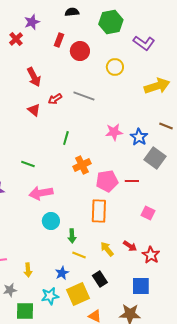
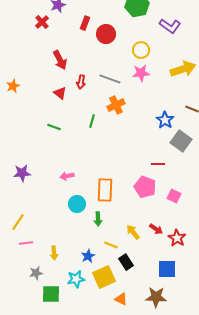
red arrow: (55, 99) -> (81, 82), turned -48
pink star: (114, 132) -> (141, 73), moved
green line: (28, 164) -> (54, 127), moved
orange cross: (82, 165) -> (116, 105), moved
pink pentagon: (107, 181) -> (145, 187), moved, turned 30
pink arrow: (41, 193) -> (67, 176), size x0.6
orange rectangle: (99, 211) -> (105, 190), moved
yellow line: (79, 255) -> (111, 245), moved

